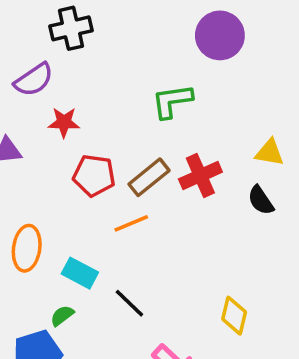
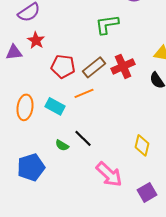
red star: (64, 122) -> (36, 40), moved, turned 30
cyan rectangle: (80, 273) -> (55, 106), moved
green semicircle: (62, 316) -> (62, 145), moved, turned -112

